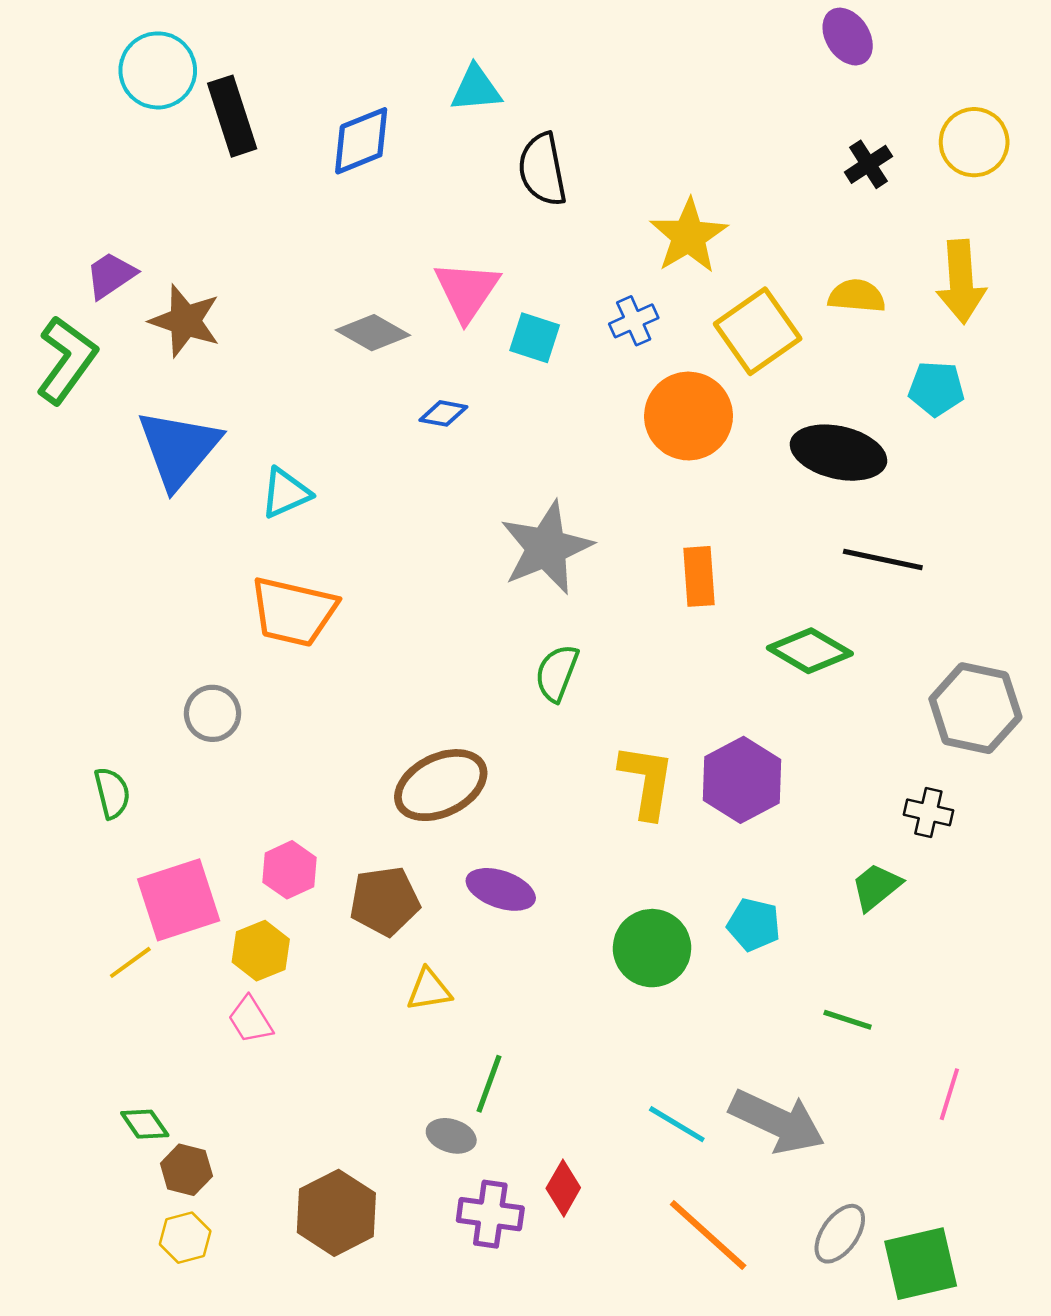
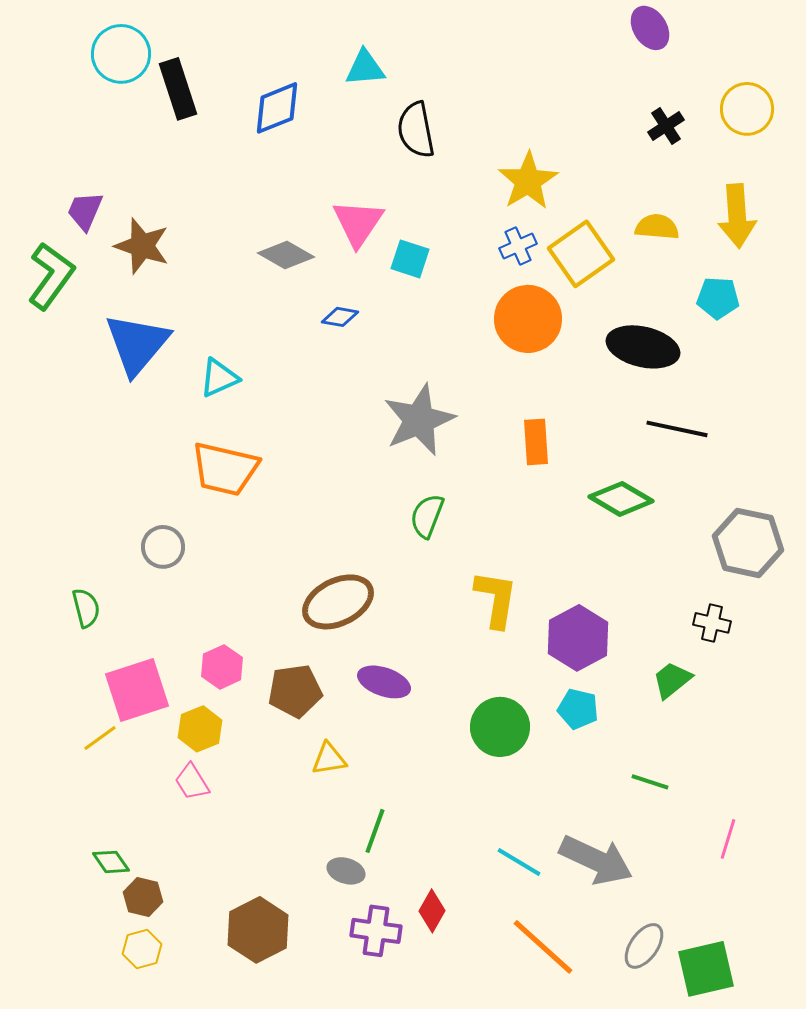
purple trapezoid: (111, 275) -> (85, 211), turned -33
blue cross: (634, 321) -> (518, 246), moved
purple hexagon: (742, 780) -> (578, 638), moved

